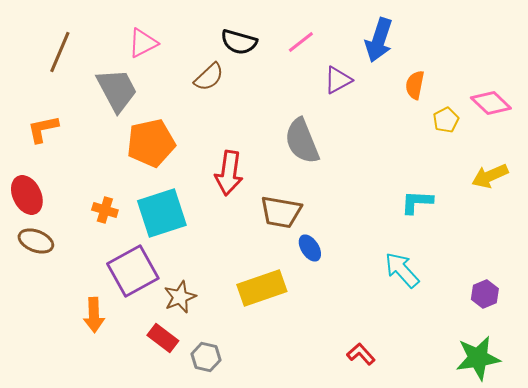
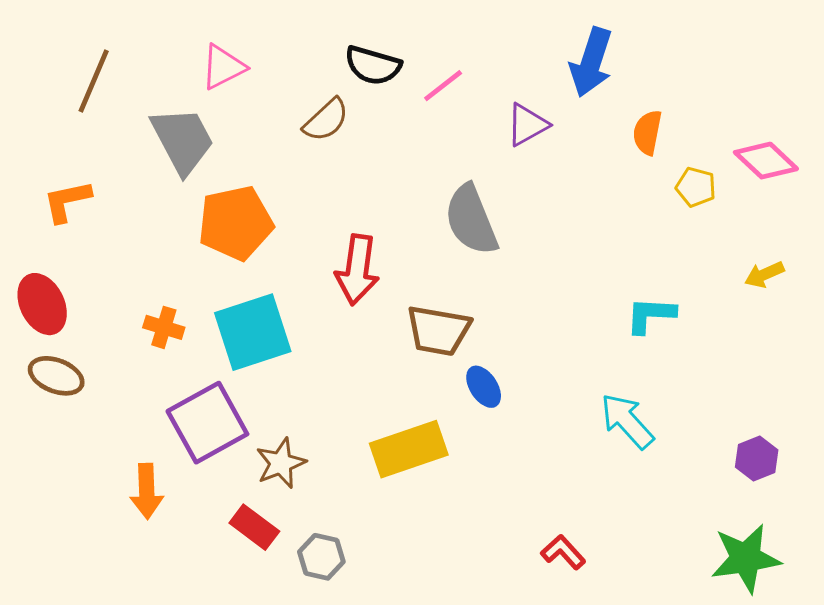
pink line: (301, 42) -> (443, 86), moved
yellow pentagon: (446, 120) -> (696, 187), turned -30
yellow arrow: (490, 176) -> (764, 274), size x0.7

